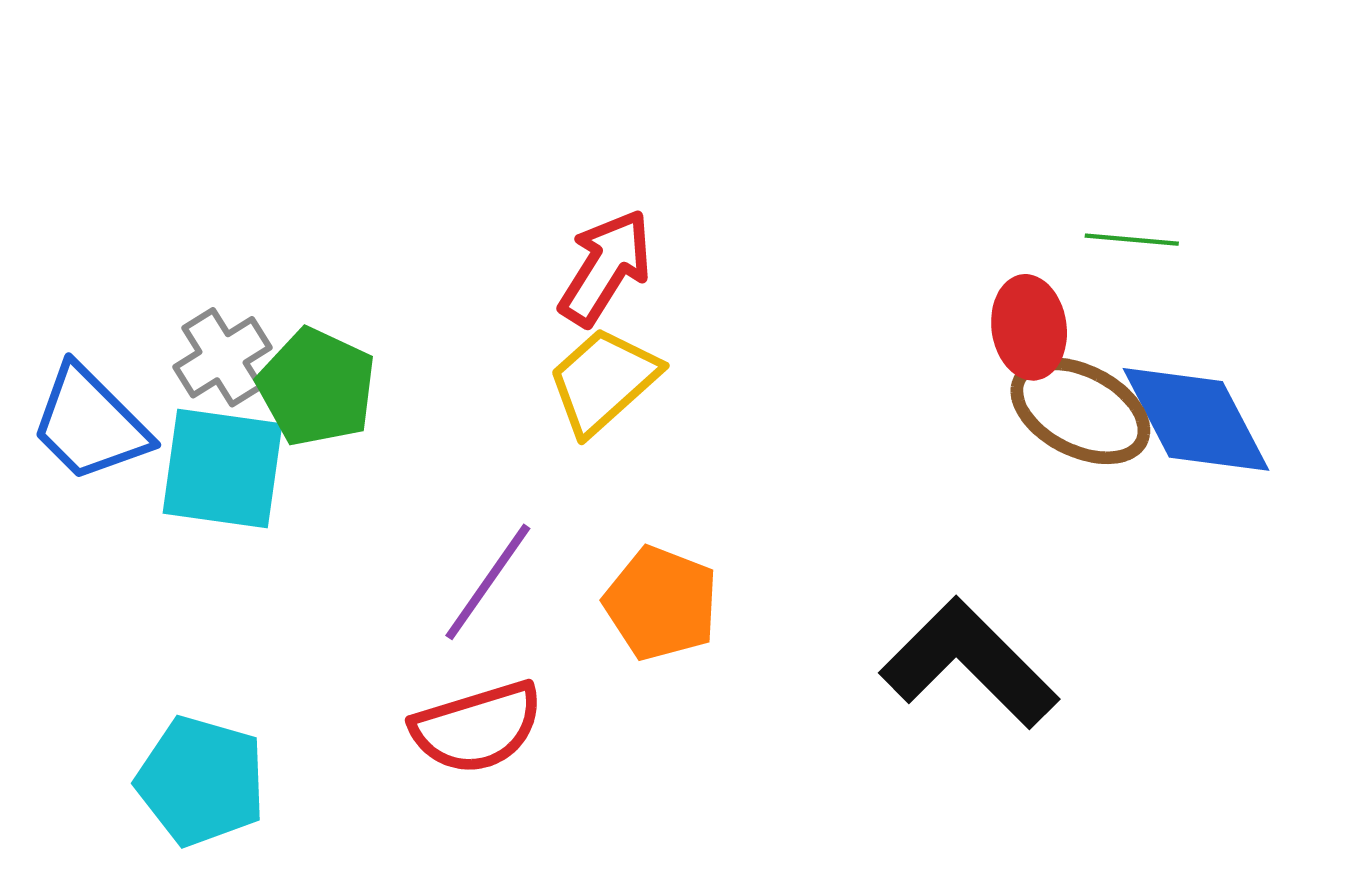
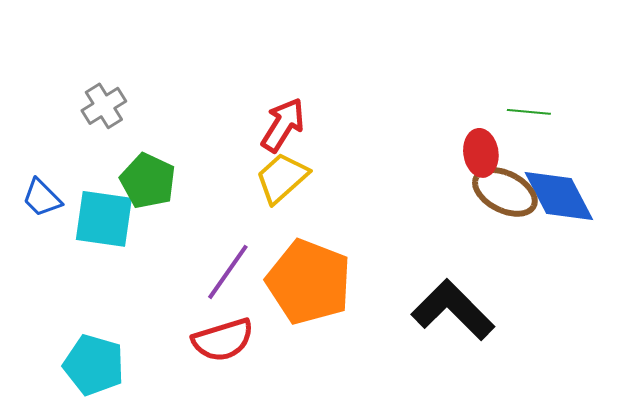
gray cross: (223, 357) -> (104, 106), moved
blue trapezoid: (90, 424) -> (42, 198), size x0.7
orange pentagon: (661, 603) -> (309, 282), size x1.6

